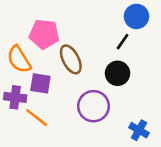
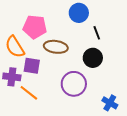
blue circle: (136, 16) -> (79, 13), moved
black line: (123, 42) -> (97, 33), turned -56
brown ellipse: (71, 59) -> (56, 47), turned -55

